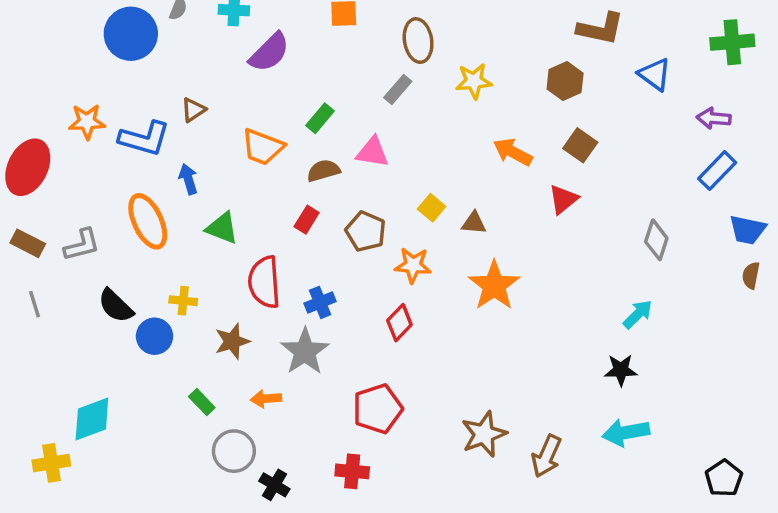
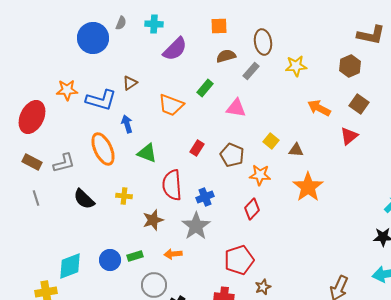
brown semicircle: (323, 171) -> (226, 56), moved
blue circle: (154, 336) -> (110, 260), moved
green rectangle: (202, 402) -> (135, 256), turned -63
brown star: (484, 434) -> (263, 287), moved, size x0.6

